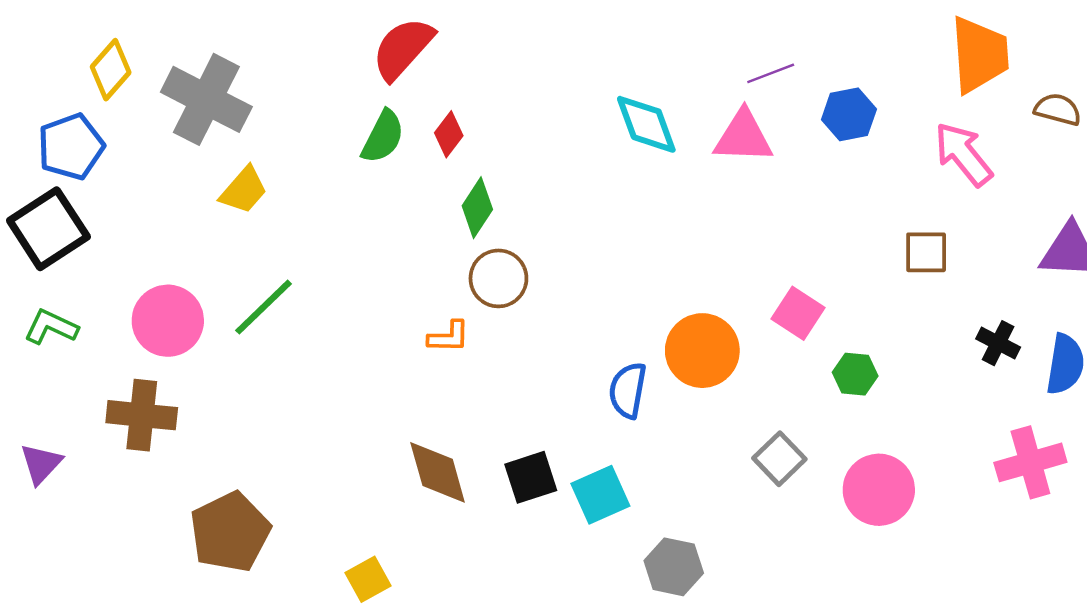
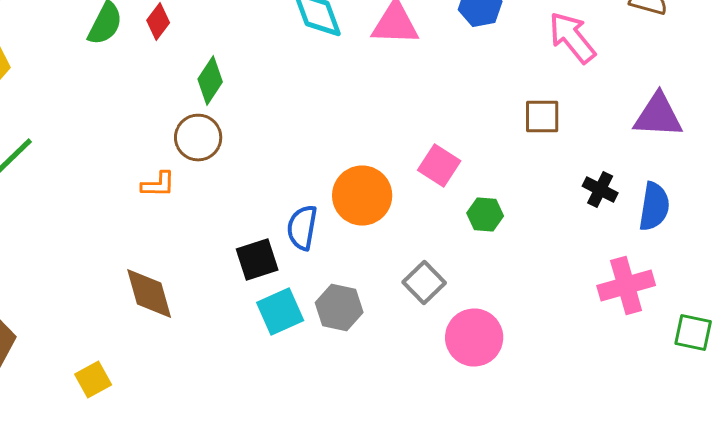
green diamond: (477, 208) -> (210, 80), moved
black square: (531, 477) -> (257, 260), moved
pink circle: (879, 490) -> (474, 338), moved
gray hexagon: (674, 567) -> (339, 308), moved

